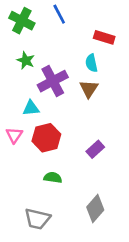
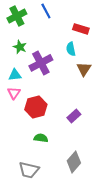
green cross: (22, 21) -> (17, 16), turned 36
brown triangle: (89, 89) -> (84, 69), moved
cyan triangle: (31, 108) -> (15, 75), moved
pink triangle: (14, 135) -> (14, 93), moved

